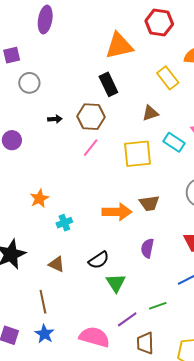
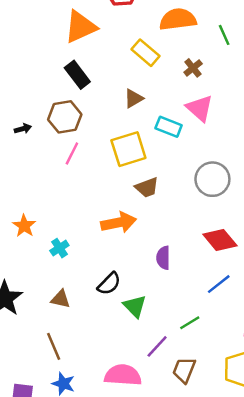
brown trapezoid: (149, 203) -> (147, 187), moved
brown trapezoid: (145, 343) -> (184, 370), turned 35

